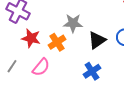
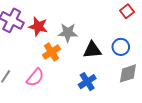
red star: (31, 38) -> (38, 27), moved
black triangle: (97, 40) -> (92, 50), turned 30

